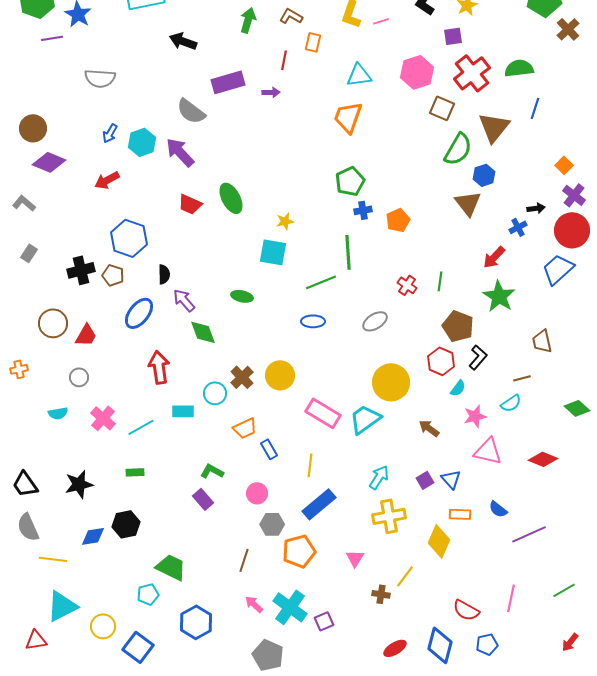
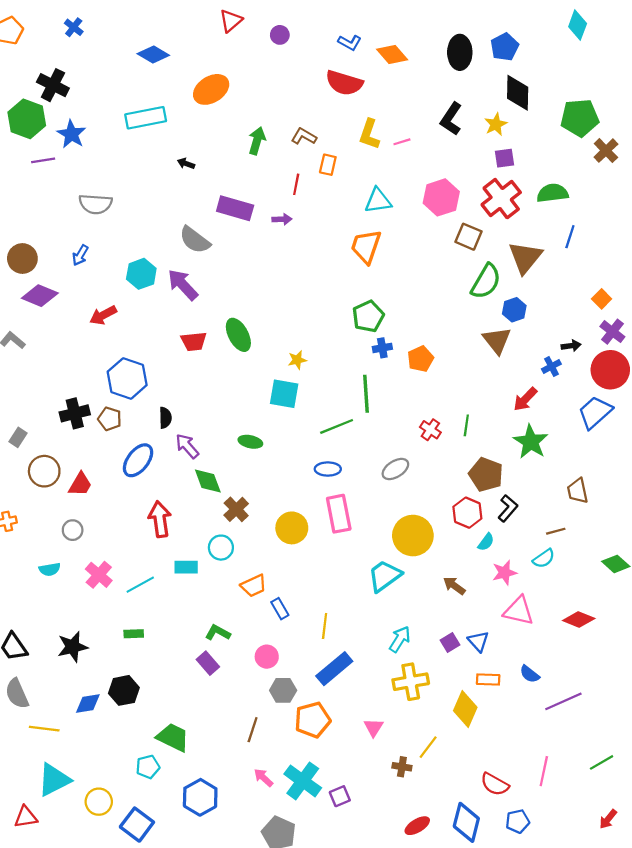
purple square: (453, 36) -> (504, 158), moved
black arrow: (183, 41) -> (186, 164), size x0.6
purple rectangle: (228, 82) -> (235, 208), turned 32
blue arrow: (110, 133) -> (80, 255), moved
red trapezoid: (190, 204) -> (194, 341), turned -30
gray rectangle: (29, 253) -> (18, 437), moved
brown cross: (242, 377) -> (236, 509), moved
pink rectangle: (323, 413) -> (339, 514), moved, turned 48

